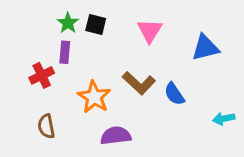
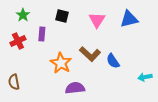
green star: (68, 23) -> (23, 15), moved
blue triangle: (205, 48) -> (129, 19), moved
red cross: (42, 75) -> (18, 41), moved
brown semicircle: (46, 126) -> (14, 82), moved

